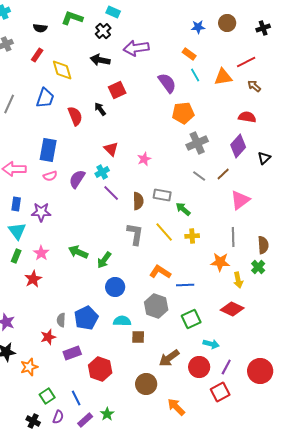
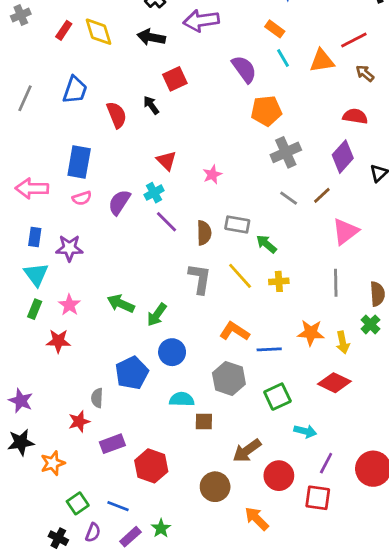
yellow diamond: (62, 70) -> (99, 32), moved
orange star: (220, 262) -> (311, 333), moved
red star: (33, 279) -> (58, 341), turned 30
blue pentagon: (86, 318) -> (132, 373), moved
red circle: (199, 367) -> (279, 476), moved
red square: (220, 392) -> (318, 498), turned 36
blue line: (76, 398) -> (118, 506), turned -42

